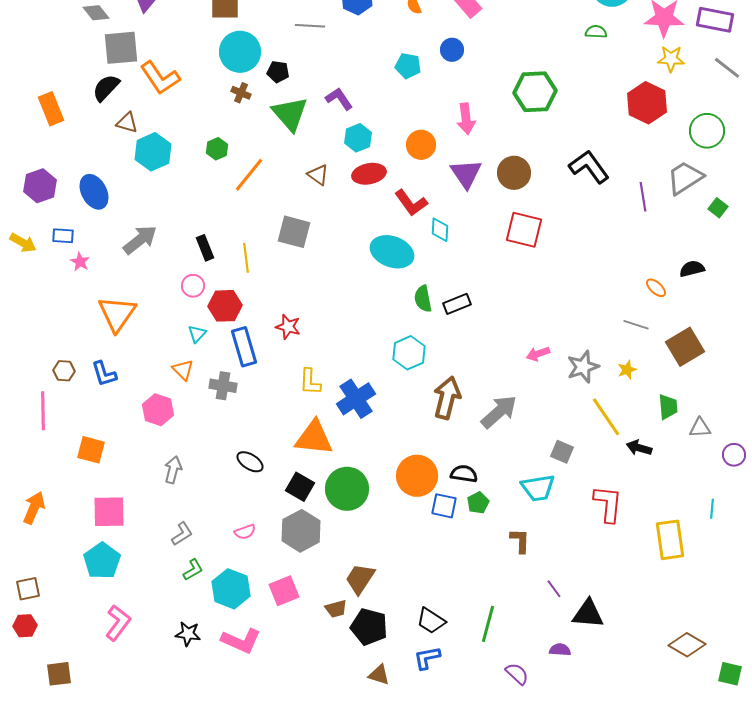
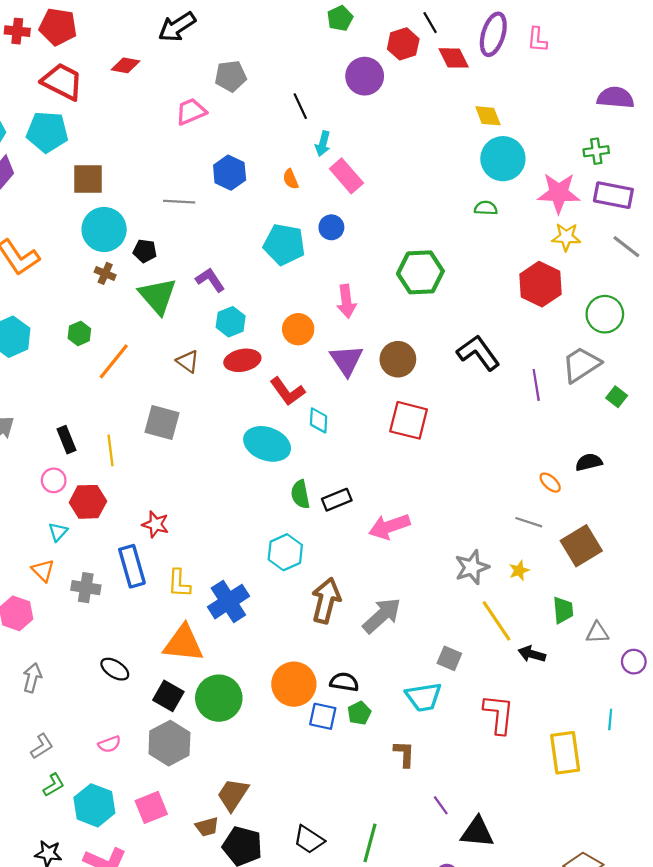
cyan pentagon: (408, 66) -> (284, 244), size x1.5
blue rectangle: (244, 347) -> (132, 566), moved
pink arrow: (538, 354) -> (389, 527), moved, size x1.6

